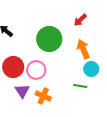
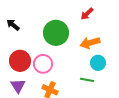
orange arrow: (83, 49) -> (90, 43), turned -84
purple triangle: (22, 91) -> (18, 86), moved

